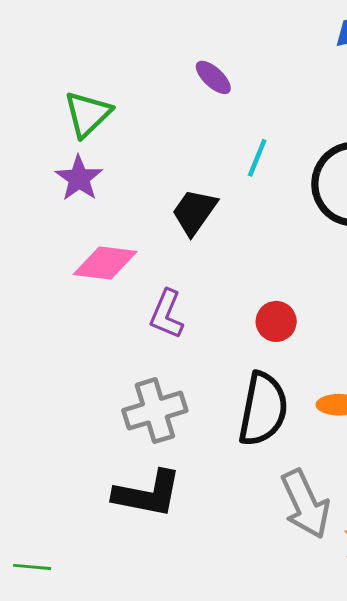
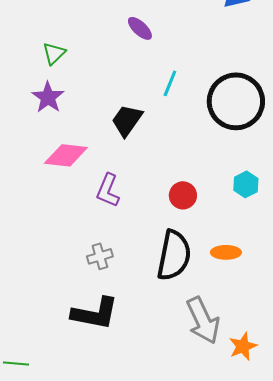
green triangle: (88, 114) -> (54, 53), size x0.7
gray cross: (155, 411) -> (100, 256), size x0.6

